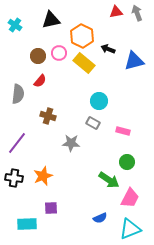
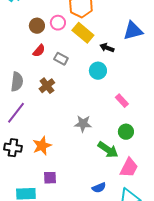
black arrow: (108, 49) -> (107, 48), moved
gray semicircle: (18, 94) -> (17, 82), moved
brown cross: (48, 116) -> (47, 86), turned 35
gray rectangle: (93, 123) -> (61, 59), moved
pink rectangle: (123, 131) -> (122, 101), turned 32
gray star: (71, 143) -> (83, 124), moved

